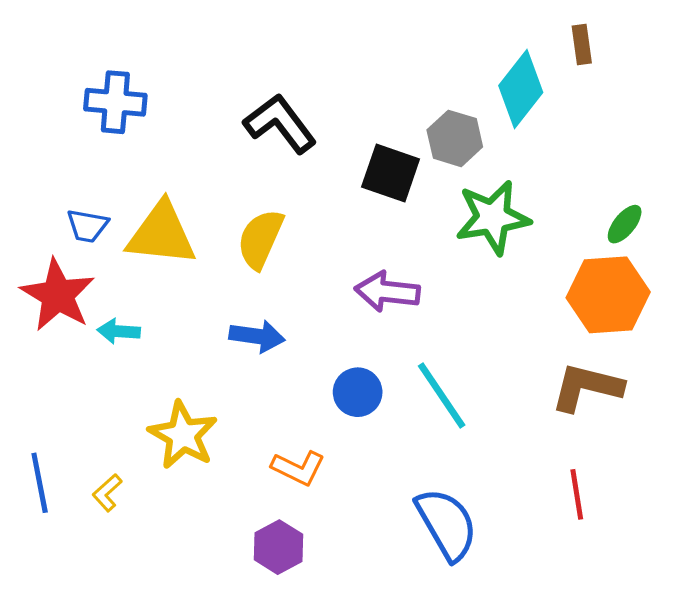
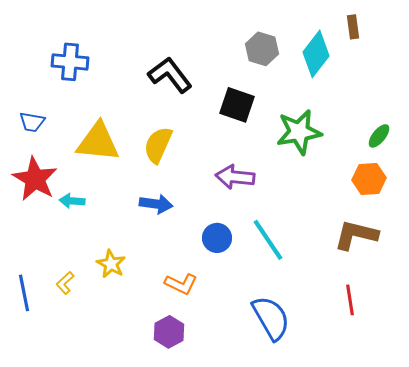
gray hexagon: (455, 138) -> (262, 49), moved
blue trapezoid: (87, 226) -> (32, 122), moved
orange hexagon: (608, 295) -> (369, 179), size x0.7
yellow star: (183, 435) -> (111, 264), size x0.7
yellow L-shape: (107, 493) -> (65, 283), moved

